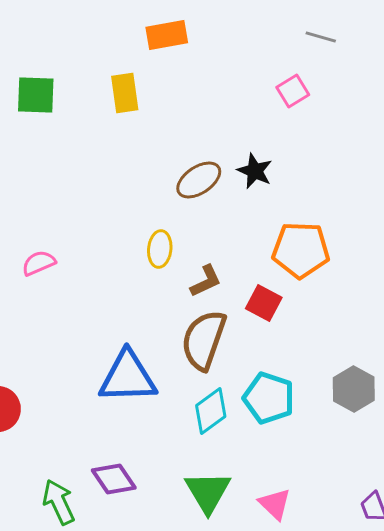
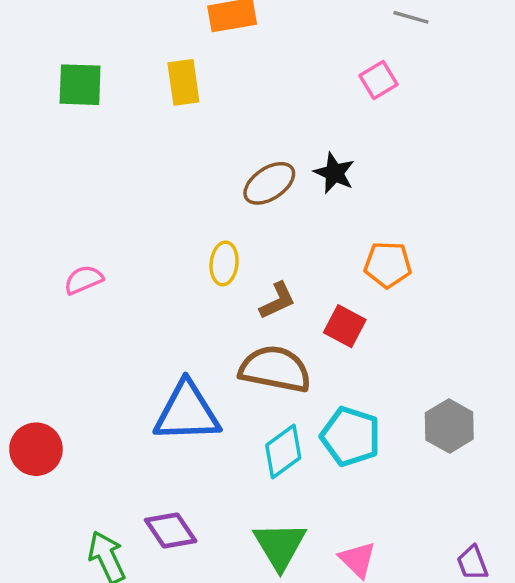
orange pentagon: (301, 250) -> (388, 265), size x0.7
brown semicircle: (204, 340) -> (275, 369), turned 82

